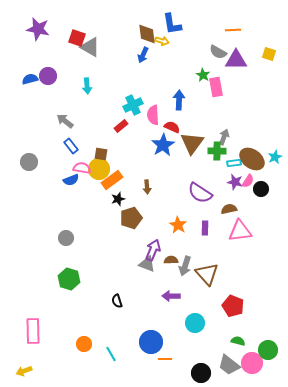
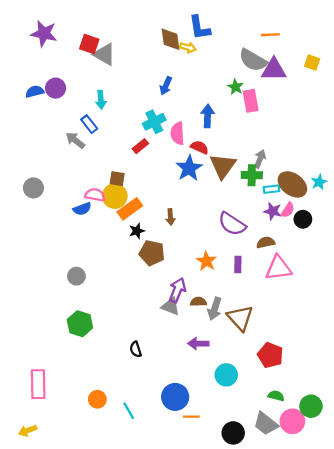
gray semicircle: (218, 52) -> (253, 60), size x1.4
blue arrow: (143, 55) -> (166, 86), moved
blue rectangle: (71, 146) -> (89, 124), moved
brown pentagon: (131, 218) -> (152, 253), turned 30

